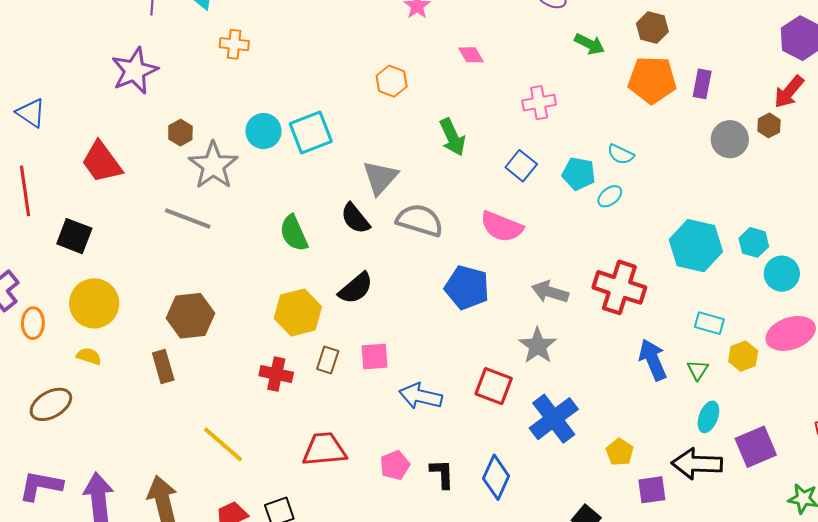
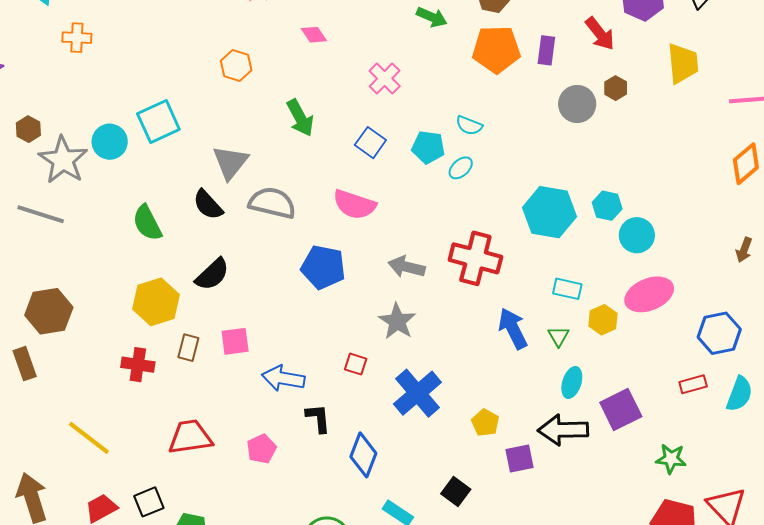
red arrow: (789, 92) -> (600, 34), moved, turned -75
pink cross: (539, 103) -> (385, 78), turned -32
cyan circle: (263, 131) -> (110, 142), moved
red square: (494, 386) -> (356, 364), size x0.6
black L-shape: (442, 474) -> (318, 418), moved

